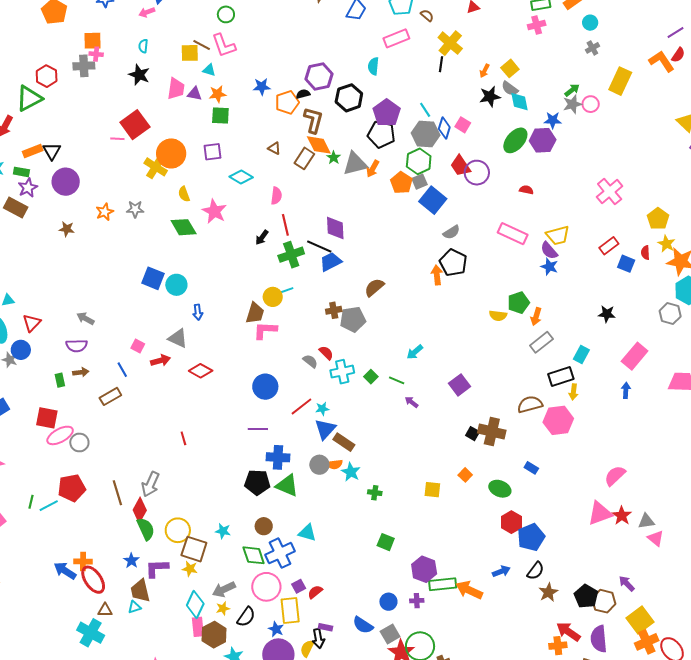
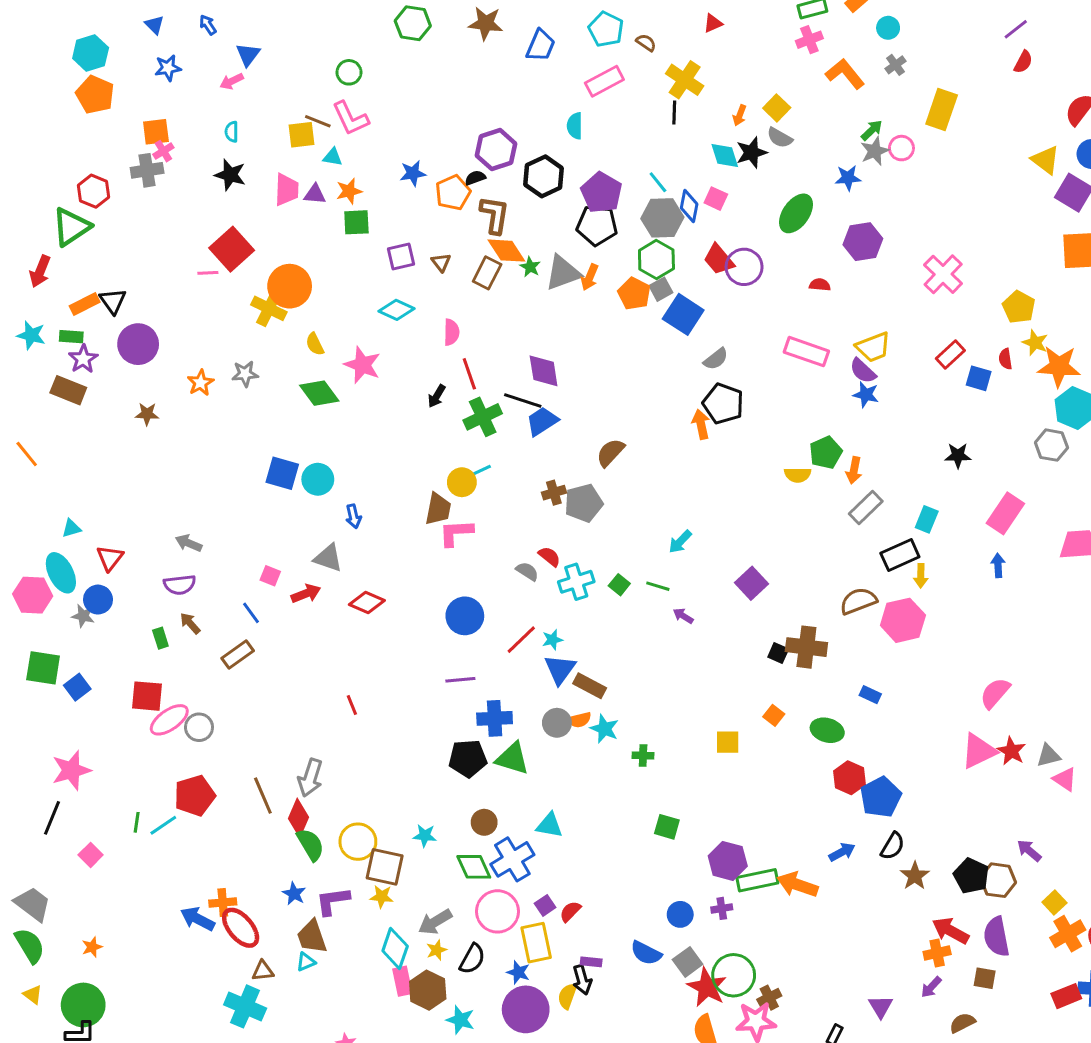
pink cross: (96, 54) -> (163, 151), turned -32
orange L-shape: (661, 61) -> (845, 74), moved
cyan diamond: (519, 102) -> (725, 155), moved
purple hexagon: (543, 140) -> (863, 242), moved
brown triangle: (274, 148) -> (441, 262), turned 32
purple square: (213, 152) -> (401, 256), moved
brown arrow: (81, 372) -> (190, 623), turned -119
yellow square: (640, 620) -> (1054, 903), size x0.6

